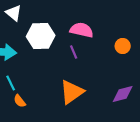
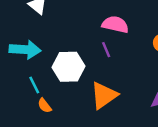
white hexagon: (41, 36) -> (68, 67), moved

